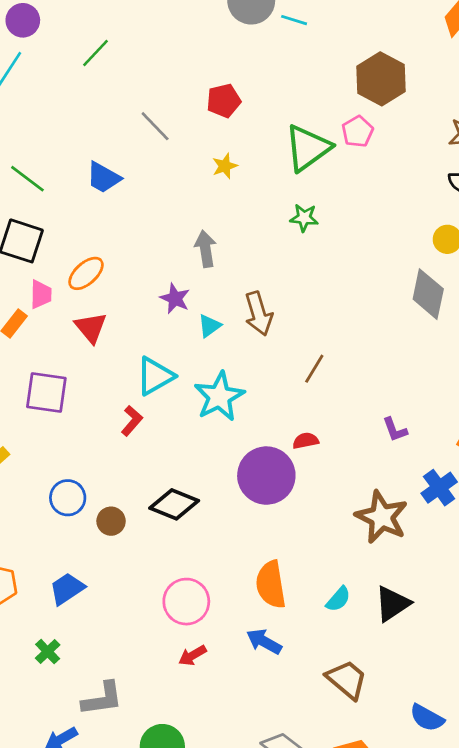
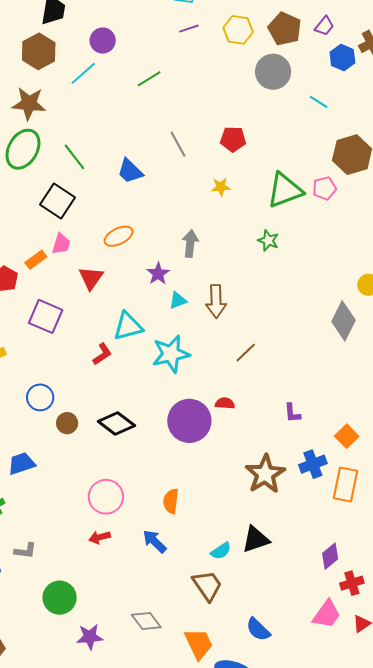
cyan line: (294, 20) -> (319, 102), moved
orange ellipse: (86, 273) -> (119, 236), moved
orange semicircle: (271, 584) -> (171, 501), size x0.7
cyan semicircle: (338, 599) -> (221, 551), moved
gray L-shape: (102, 699) -> (25, 551), size x0.7

